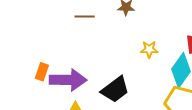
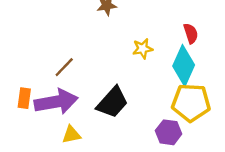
brown line: (85, 16) -> (64, 67), moved, turned -36

